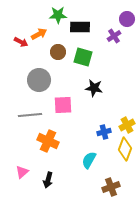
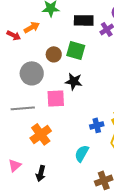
black rectangle: (80, 27) -> (84, 20), moved
brown circle: (58, 52) -> (54, 54), moved
black star: (94, 88) -> (74, 81), moved
orange cross: (48, 141) -> (41, 134), turned 30

